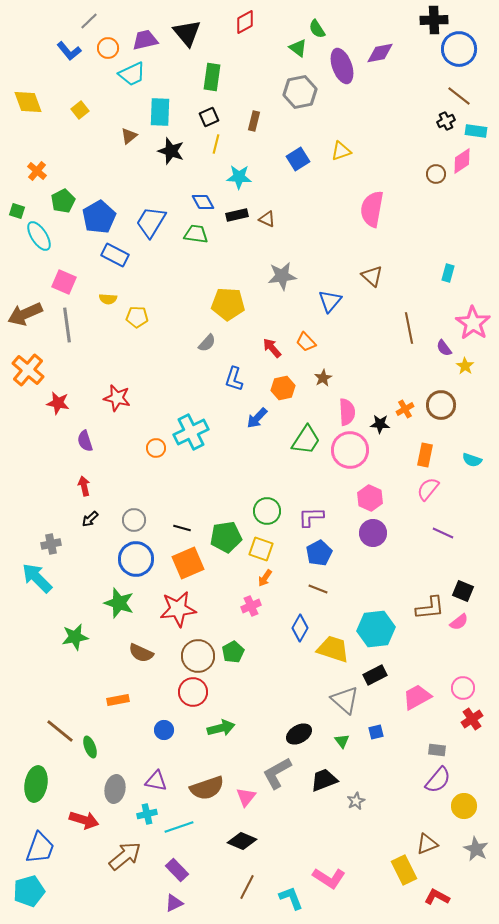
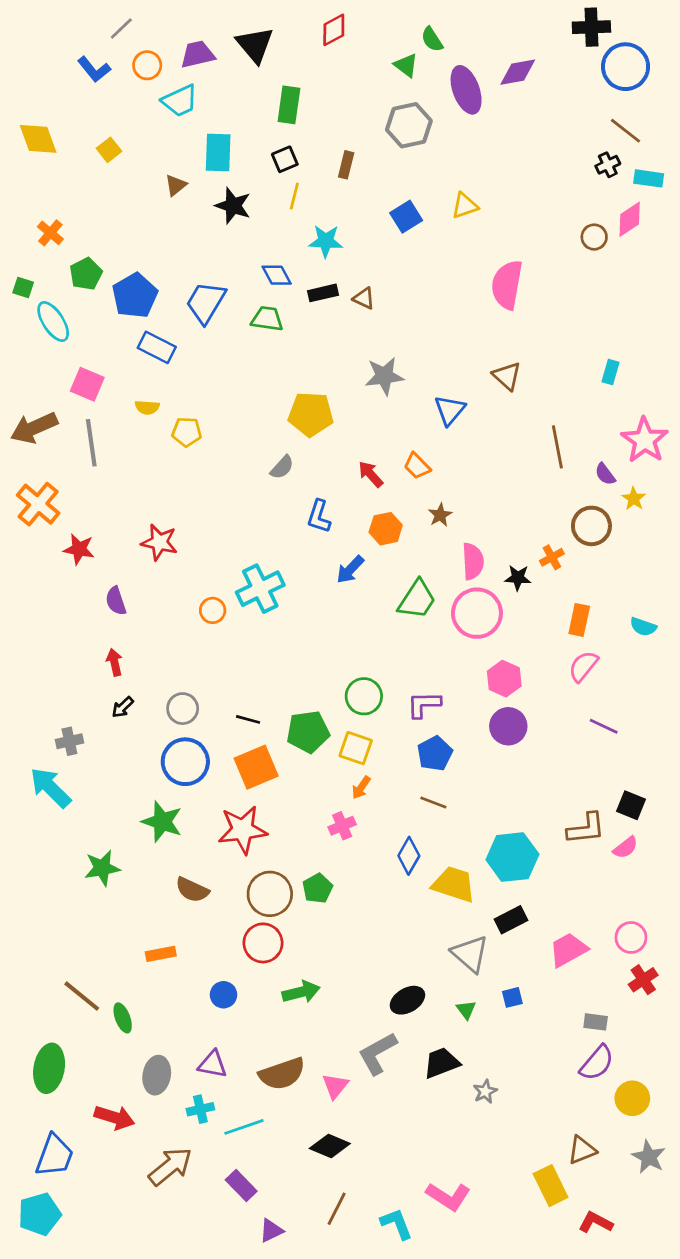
brown circle: (441, 405) -> (591, 526), moved
purple triangle: (174, 903) -> (271, 1230), moved

